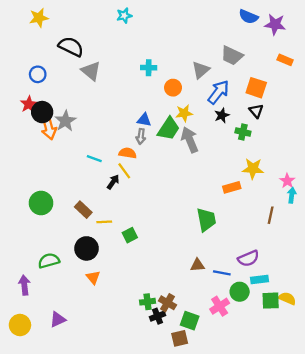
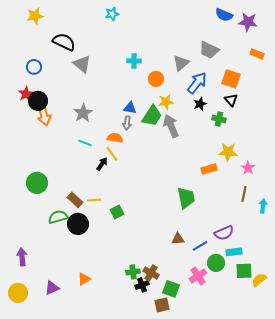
gray star: (65, 121) -> (83, 113), moved
pink star: (287, 181) -> (248, 168), moved
cyan arrow: (292, 195) -> (263, 206), moved
brown rectangle: (83, 210) -> (75, 200), moved
green semicircle: (49, 261) -> (58, 217), moved
blue line: (222, 273) -> (200, 246), turned -42
orange triangle: (93, 277) -> (84, 279), moved, turned 40
yellow semicircle: (287, 298) -> (259, 280), moved, turned -63

